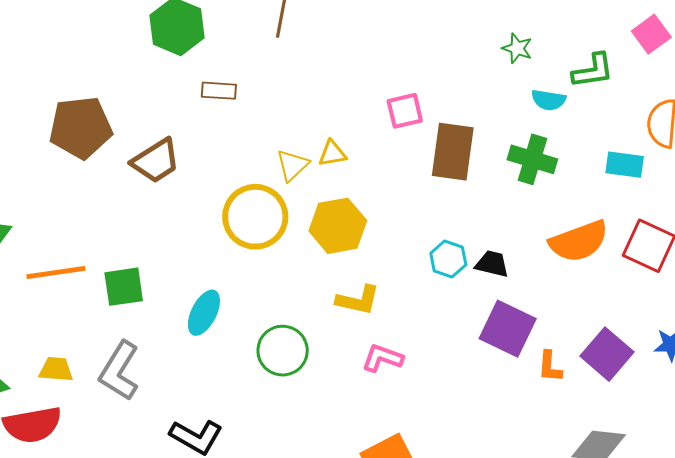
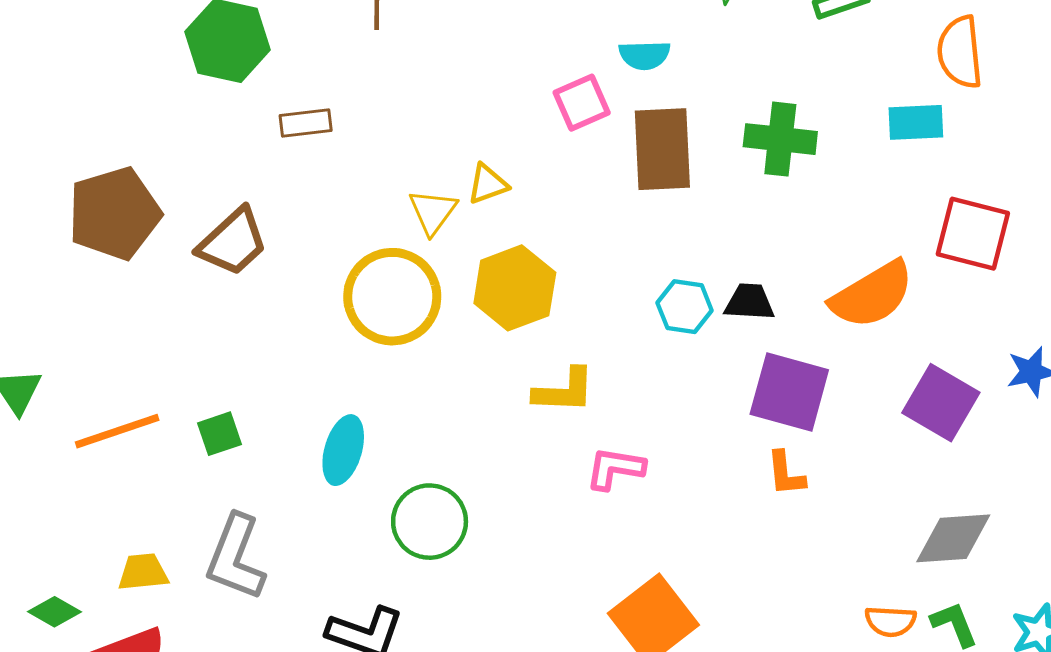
cyan semicircle: (549, 100) -> (645, 55), moved
orange semicircle: (579, 241) -> (872, 295), moved
green square: (124, 287) -> (219, 434), size x0.7
green circle: (283, 351) -> (430, 522), moved
orange L-shape: (550, 367) -> (786, 474), moved

